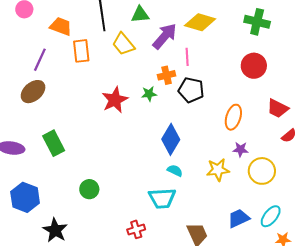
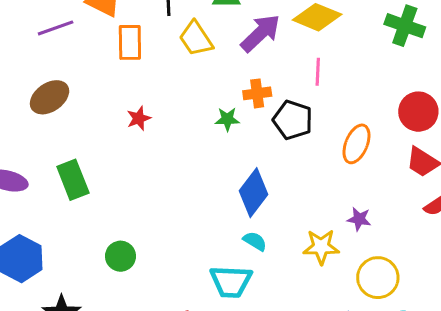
pink line: (187, 57) -> (318, 72), moved
purple line: (40, 60) -> (56, 28), moved, turned 40
red circle: (254, 66) -> (418, 112), moved
red star: (115, 100) -> (139, 118), moved, size x0.6
orange ellipse: (233, 117) -> (356, 144), moved
yellow circle: (262, 171) -> (378, 278), moved

